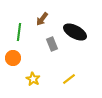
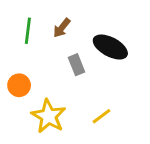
green line: (19, 32) -> (28, 31), moved
yellow star: (33, 79) -> (48, 116), size x1.6

